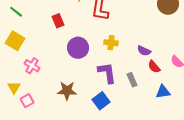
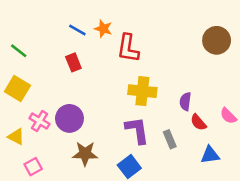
yellow cross: (111, 43) -> (142, 91), size x1.5
purple circle: (78, 48) -> (69, 118), moved
purple semicircle: (144, 51) -> (185, 102), turned 72
yellow triangle: (14, 88) -> (16, 137), moved, turned -32

